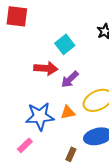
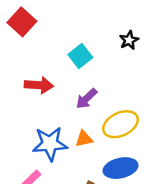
red square: (17, 16) -> (22, 22), turned 35
red arrow: (46, 68) -> (39, 85), moved

